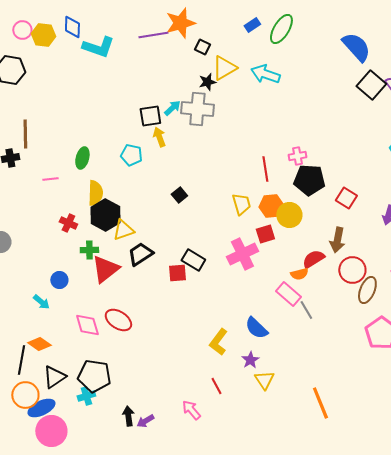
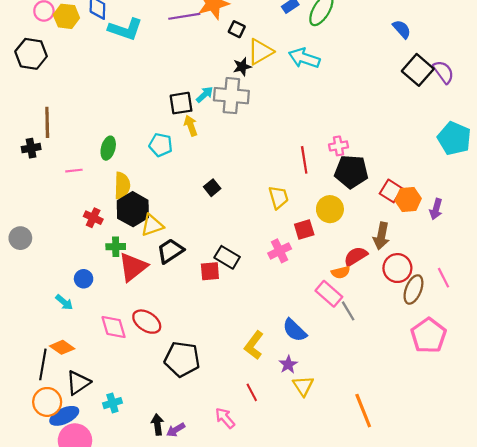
blue semicircle: (356, 47) -> (402, 29), size x0.6
orange hexagon: (271, 206) -> (408, 199), moved
pink cross: (242, 254) -> (280, 251), size x0.7
black pentagon: (94, 376) -> (182, 359), moved

